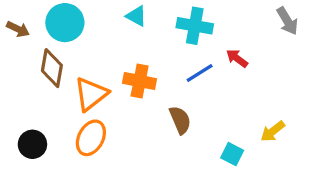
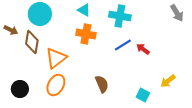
brown arrow: (18, 29) -> (11, 30), moved
red arrow: (237, 58) -> (143, 49), moved
orange cross: (140, 81) -> (86, 34), moved
brown semicircle: (180, 120) -> (102, 84), moved

